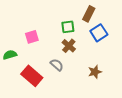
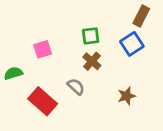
brown rectangle: (89, 14) -> (141, 16), moved

